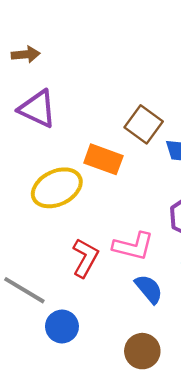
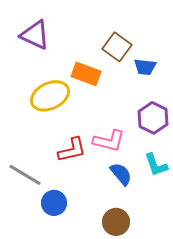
red L-shape: (85, 258) -> (72, 150), turned 48

